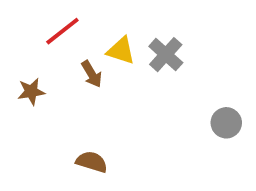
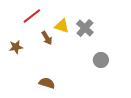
gray circle: (226, 123) -> (101, 60), moved

